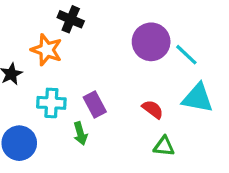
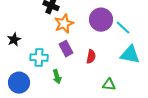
orange star: (47, 50) -> (64, 24), moved, turned 30
purple rectangle: (95, 105) -> (66, 49), moved
red semicircle: (153, 109) -> (91, 57), moved, turned 64

